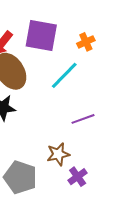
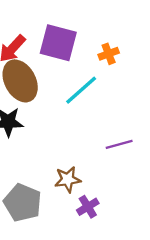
purple line: (83, 119) -> (119, 144), moved

